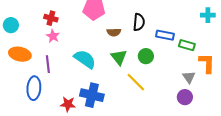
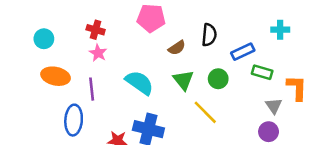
cyan cross: (208, 15) -> (280, 30), moved
brown semicircle: (114, 32) -> (177, 48), turned -32
blue rectangle: (165, 35) -> (243, 52), turned -36
green rectangle: (187, 45) -> (262, 72), moved

